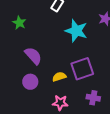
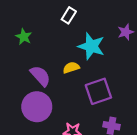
yellow semicircle: (59, 77) -> (71, 68), moved
purple circle: (30, 82) -> (37, 107), size x1.6

